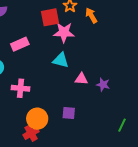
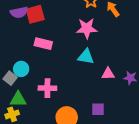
red square: (50, 17) -> (35, 14), moved
pink rectangle: (20, 44) -> (43, 44), turned 42

